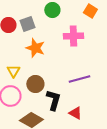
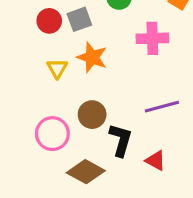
yellow triangle: (13, 71) -> (57, 69), moved

